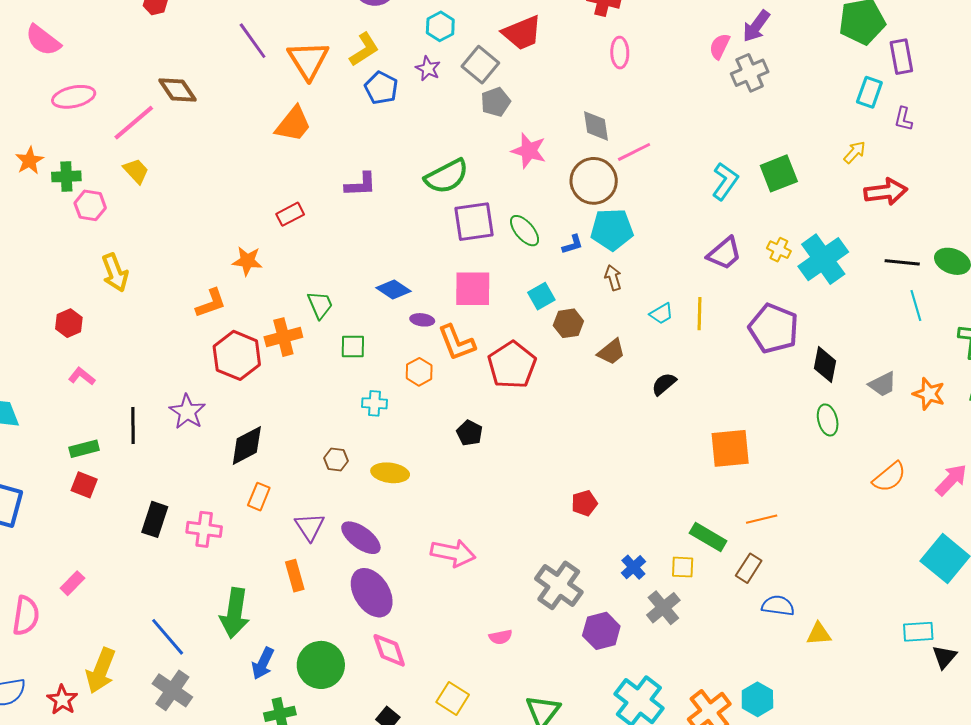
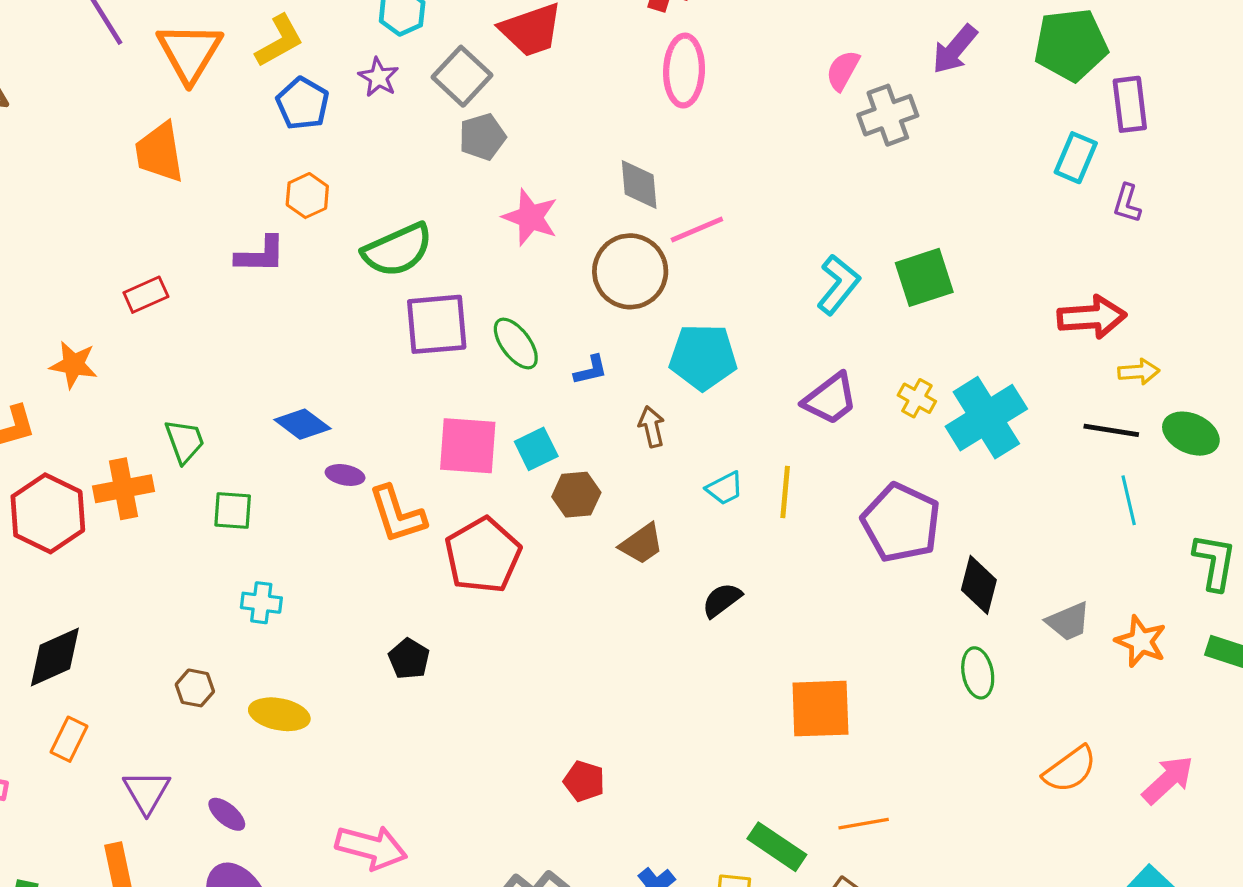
purple arrow: (756, 26) -> (955, 49), moved
pink ellipse: (620, 53) -> (684, 71), size x1.4
orange trapezoid: (293, 124) -> (159, 152), turned 129
yellow arrow: (855, 152) -> (1139, 372), moved, turned 40
cyan pentagon: (612, 229) -> (703, 357), moved
pink square: (473, 289) -> (468, 446), moved
orange hexagon: (419, 372) -> (307, 196), moved
red pentagon: (584, 503) -> (584, 781), turned 30
purple ellipse: (361, 538) -> (227, 814), size x0.6

